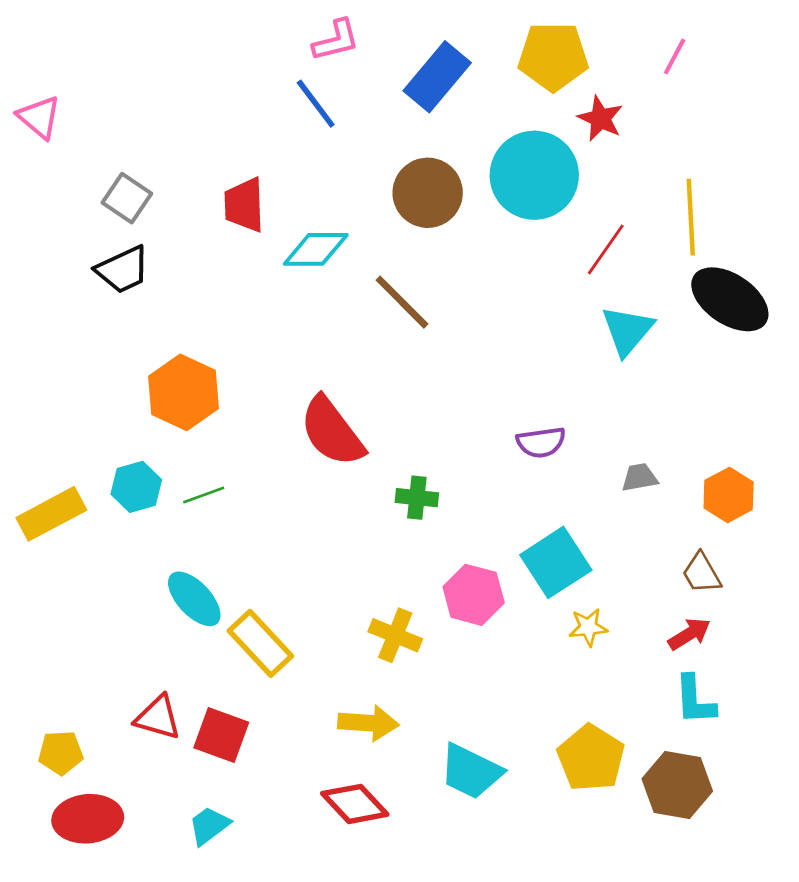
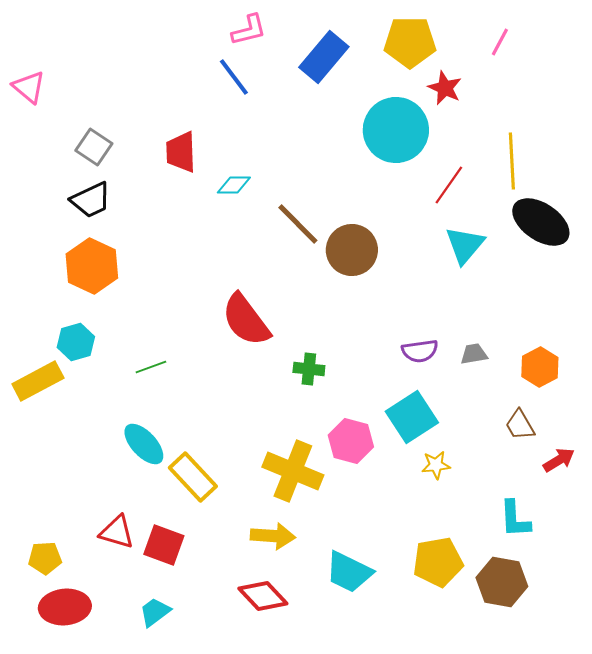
brown circle: (428, 193) -> (352, 250), moved
cyan diamond: (316, 249) -> (234, 185), size x0.7
orange hexagon: (183, 392) -> (92, 266), moved
purple semicircle: (541, 442) -> (420, 351), moved
cyan hexagon: (136, 487) -> (76, 342), moved
red arrow: (689, 634) -> (559, 460), moved
yellow cross: (395, 635) -> (293, 471), size x1.5
yellow pentagon: (591, 758) -> (438, 562), turned 30

